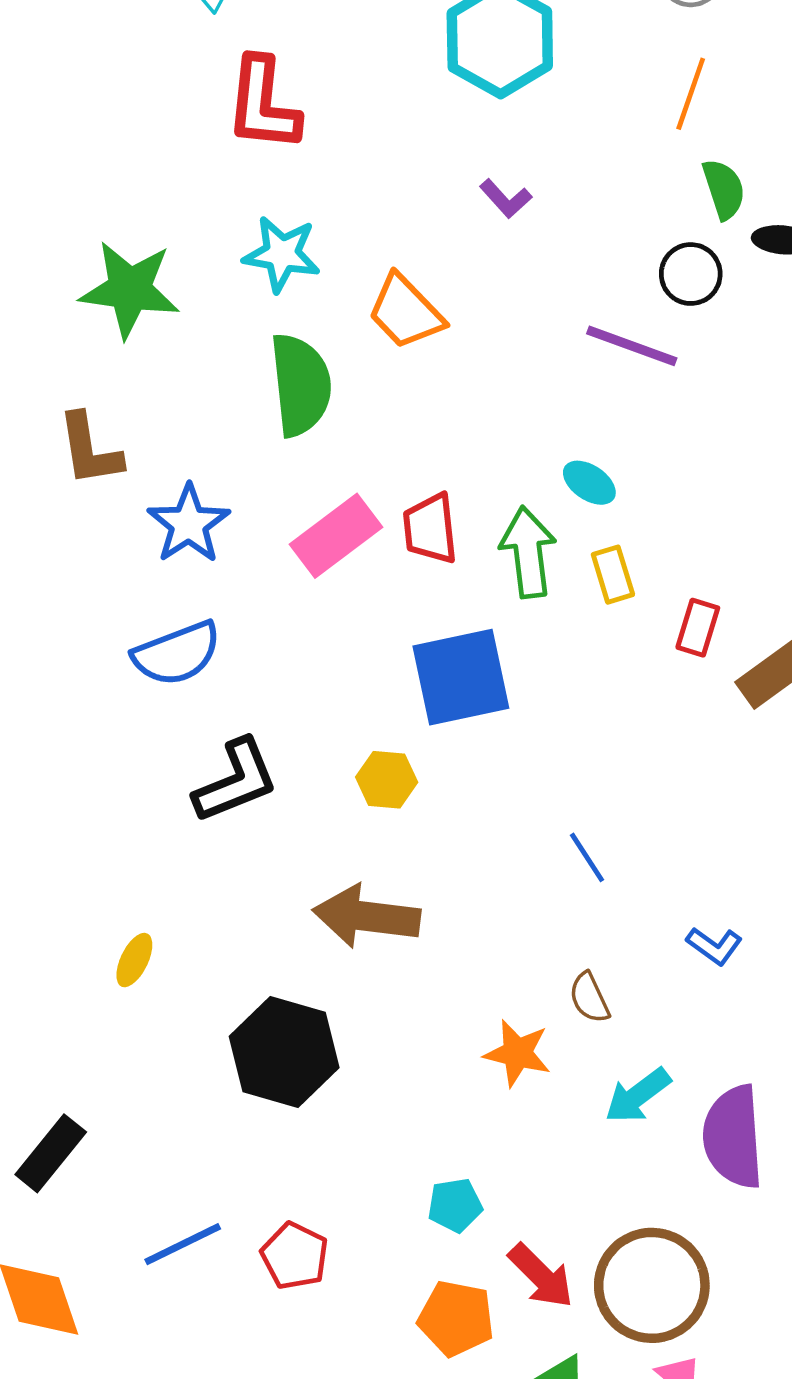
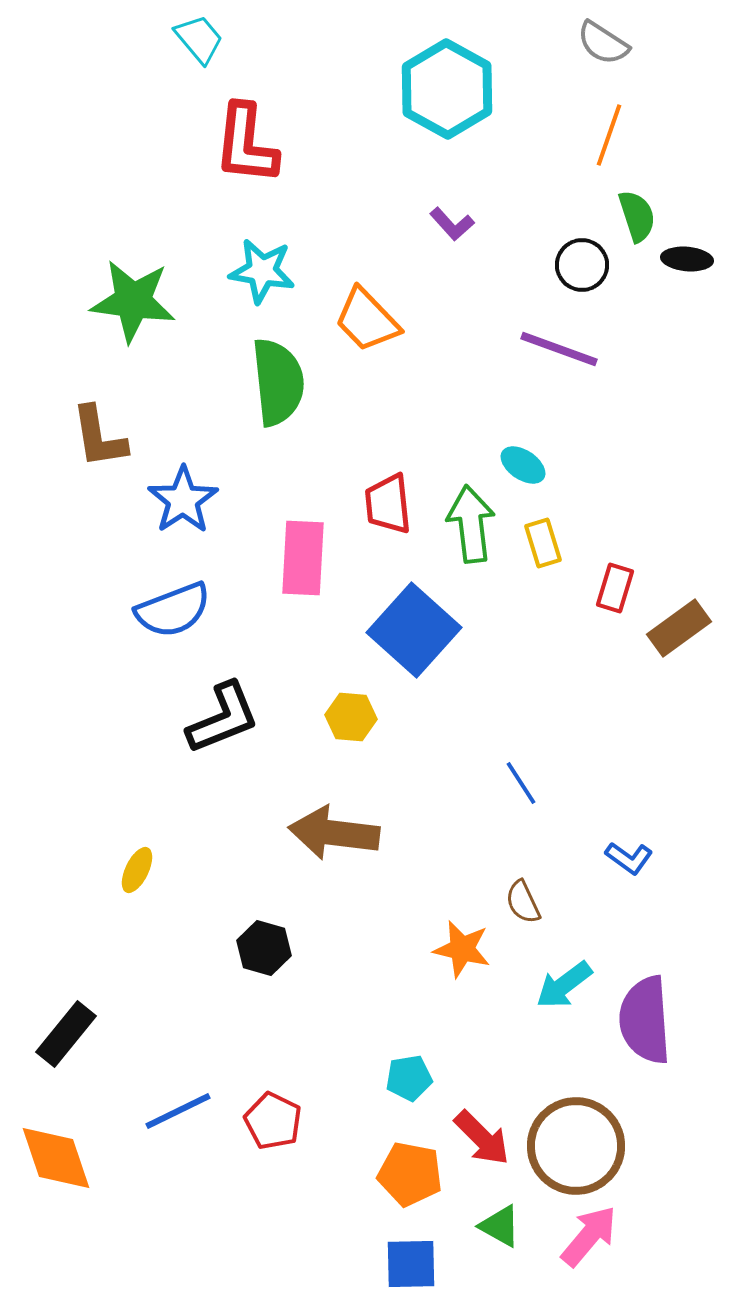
black circle: (691, 274) -> (582, 265), moved
pink rectangle: (336, 536) -> (303, 558), moved, turned -50
blue square: (461, 677) -> (414, 630), turned -36
black hexagon: (284, 1052) -> (264, 948), size x0.6

